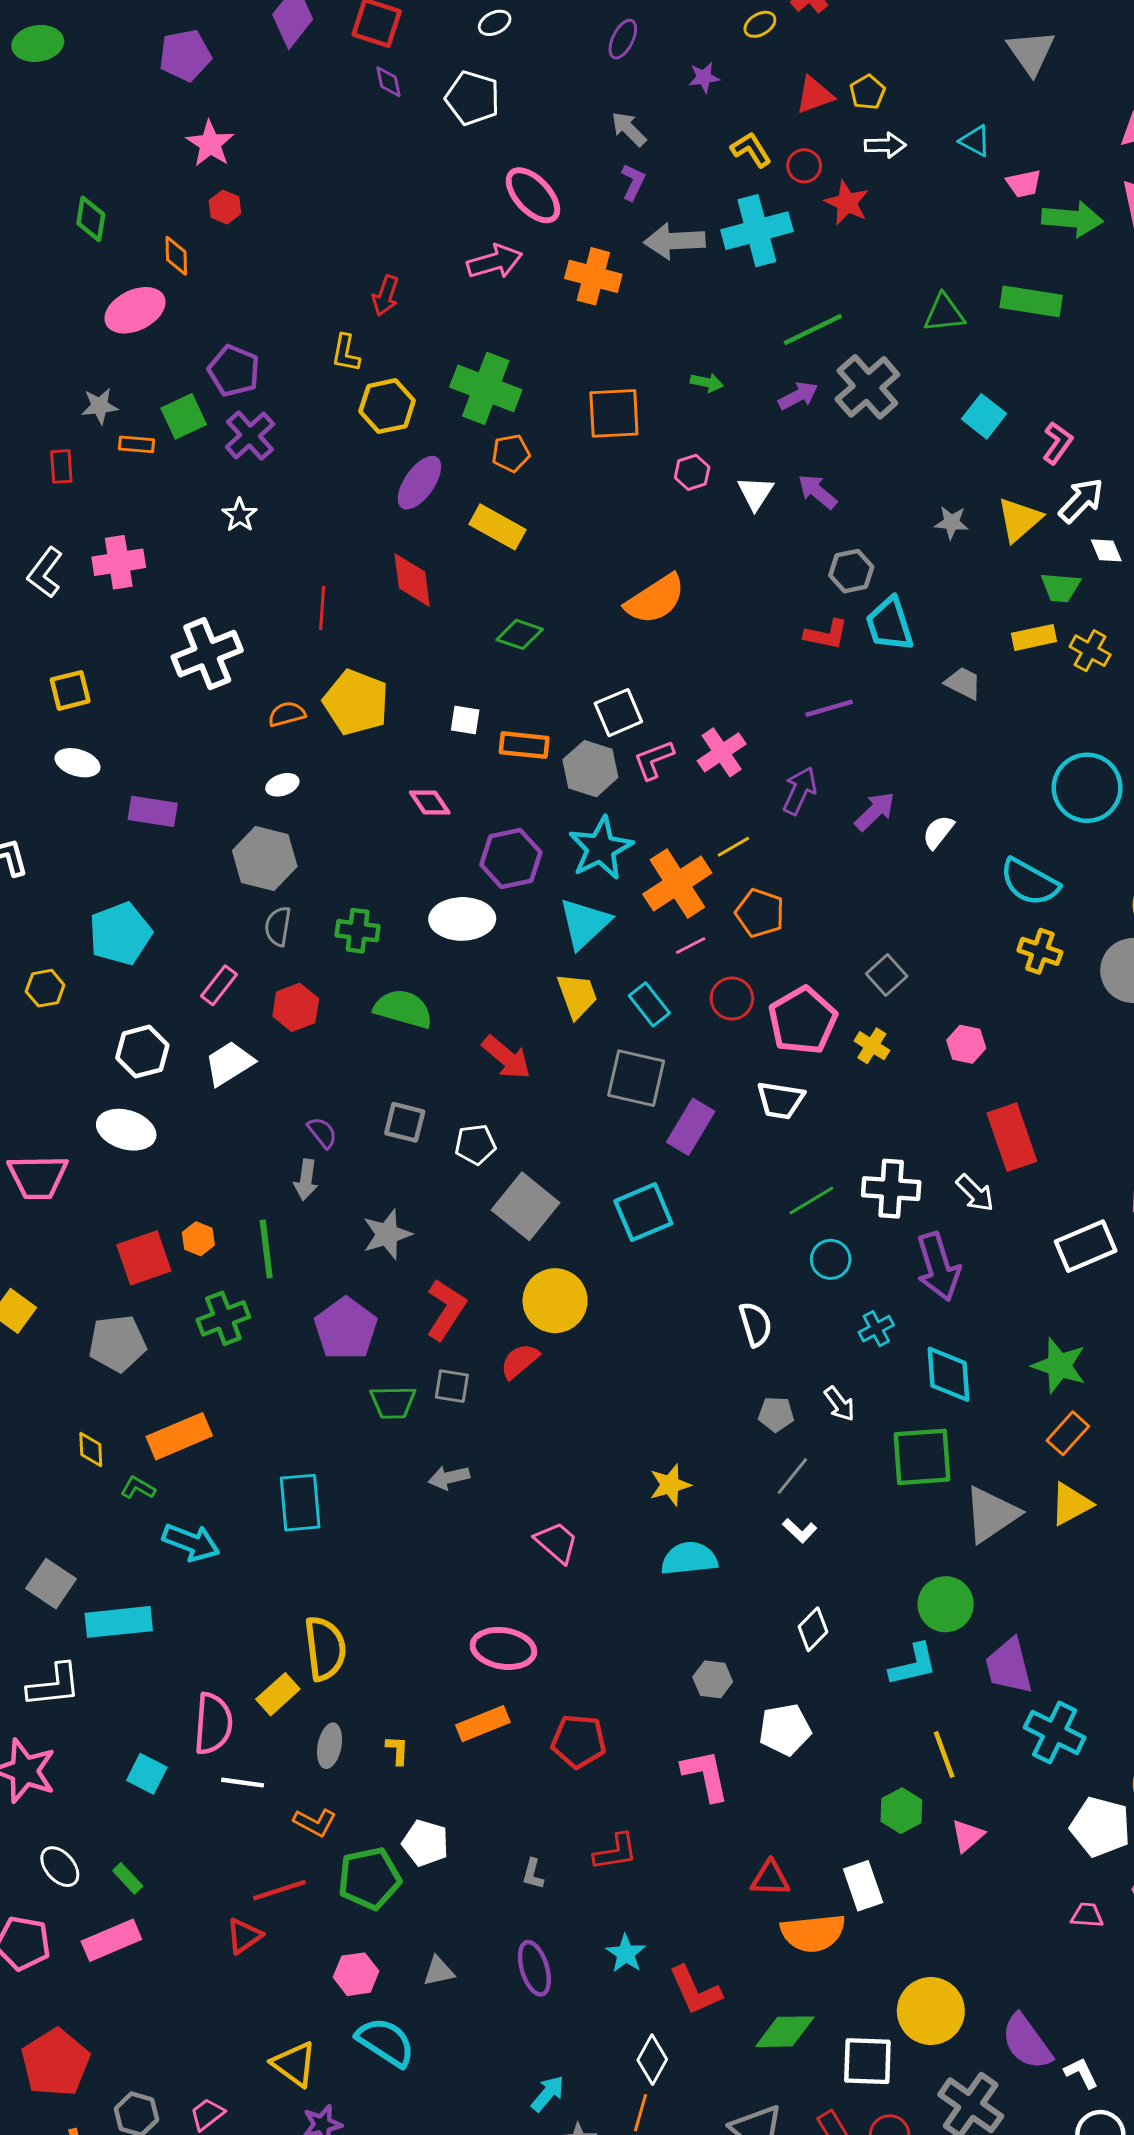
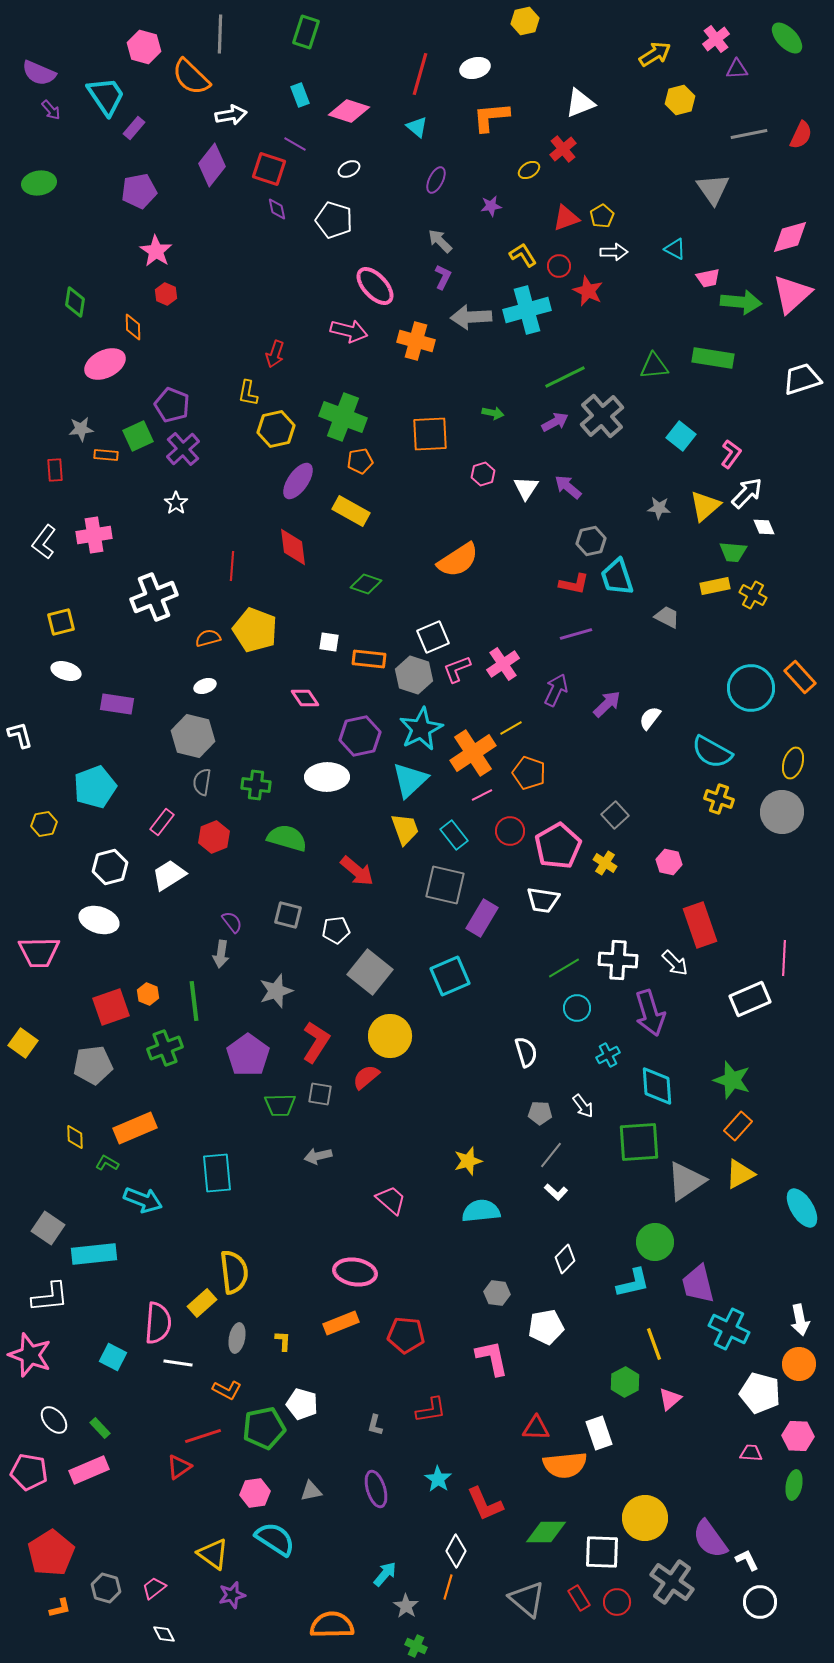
pink arrow: (495, 262) -> (349, 331), turned 30

